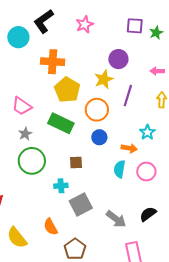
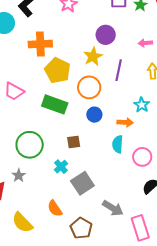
gray star: (25, 134) -> (19, 175), moved
pink circle: (146, 172) -> (142, 157), moved
cyan cross: (61, 186) -> (61, 167), turned -32
gray arrow: (116, 219) -> (113, 208), moved

